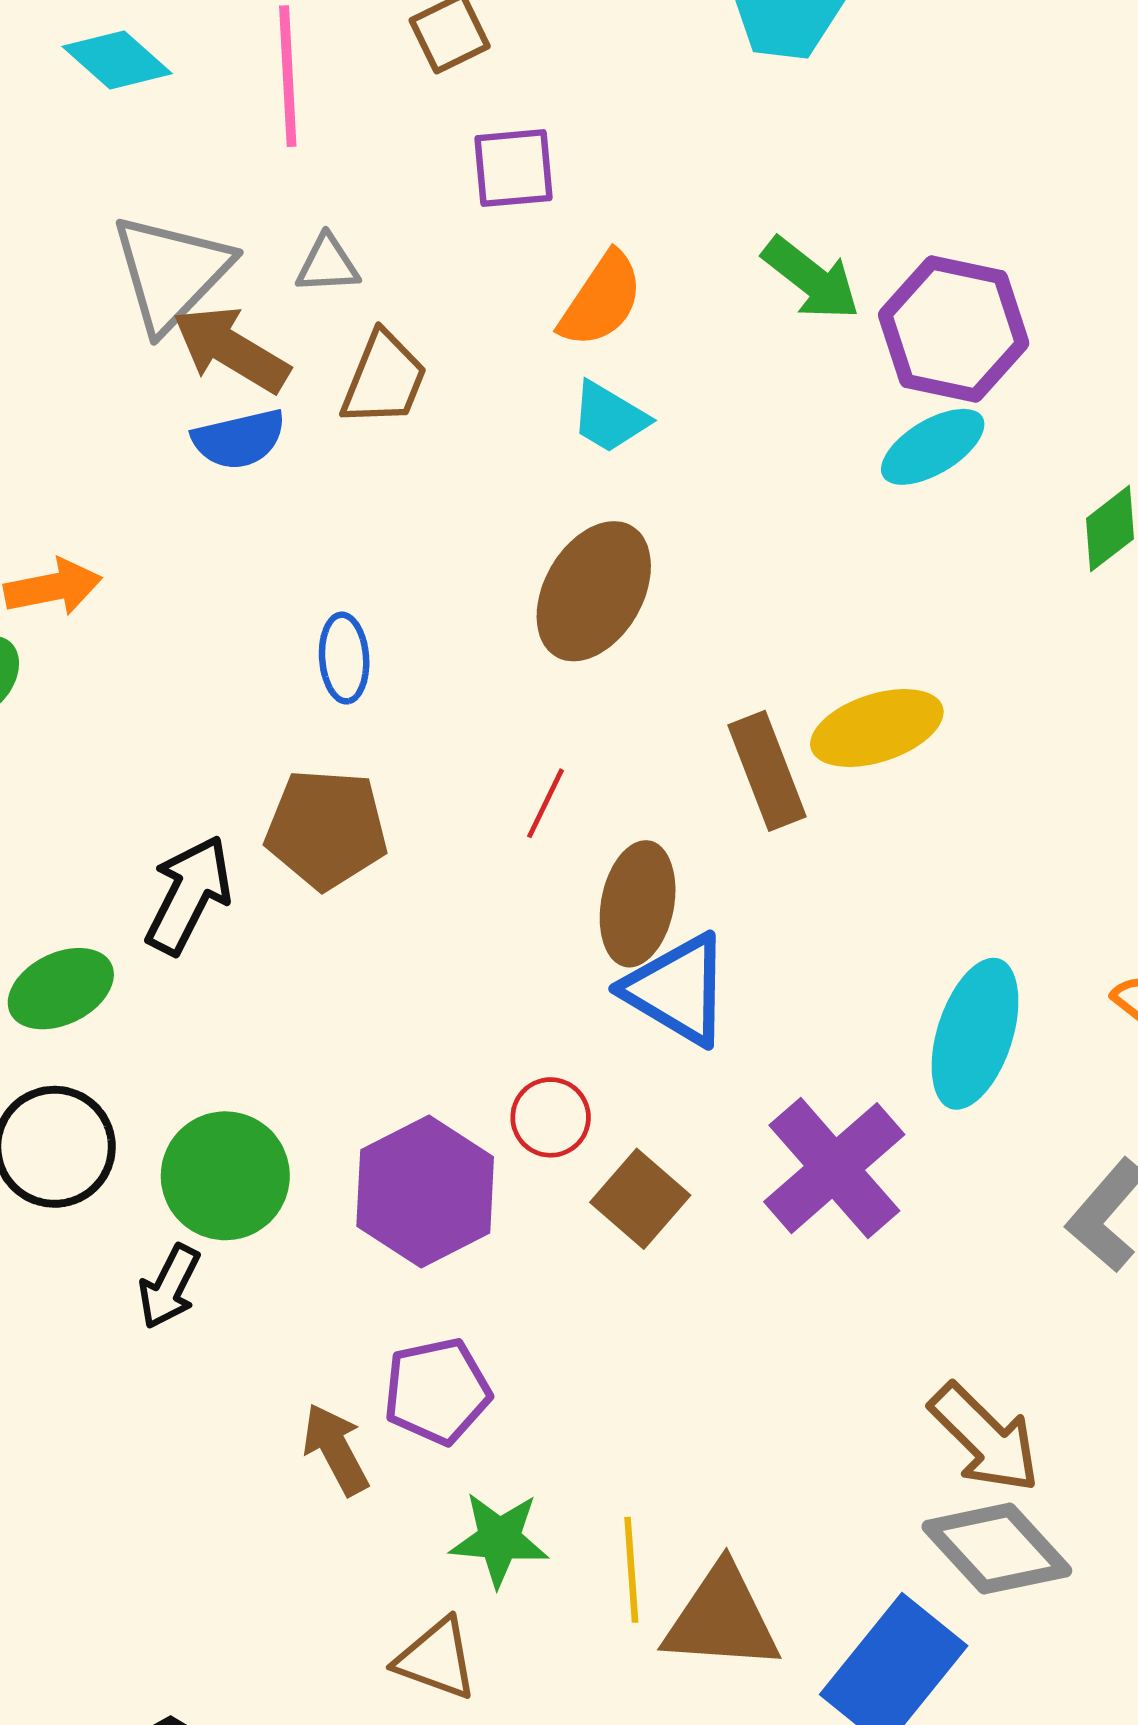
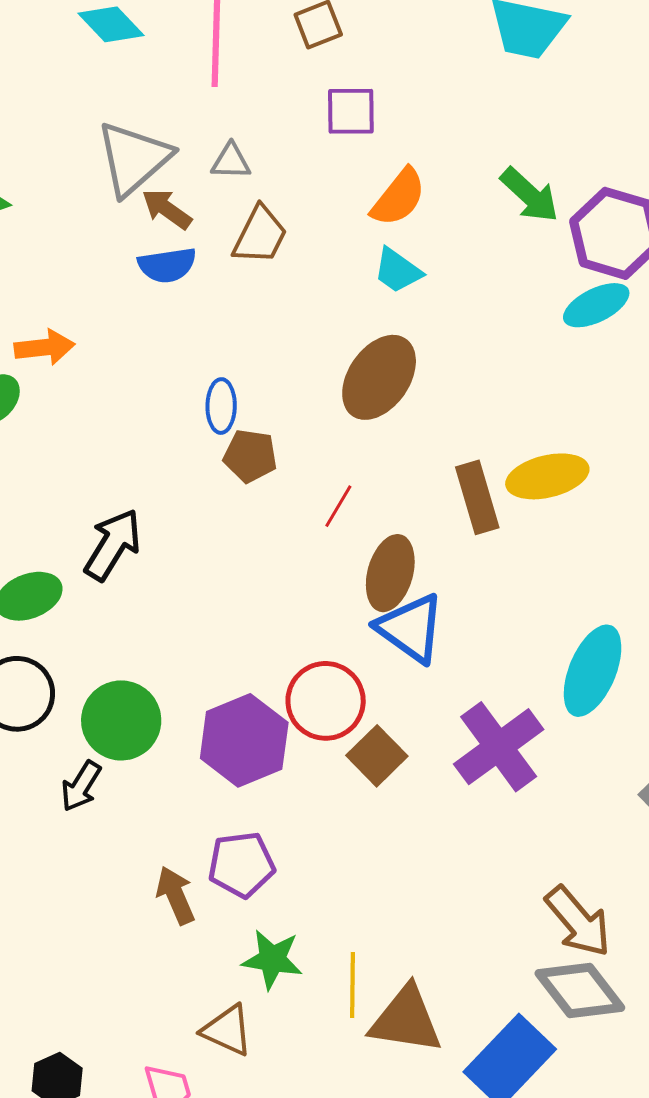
brown arrow: (231, 349) -> (167, 209), size x0.7
brown pentagon: (326, 829) -> (250, 456), moved, size x0.7
red circle: (551, 1117) -> (326, 701), size x1.6

